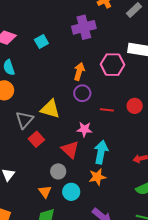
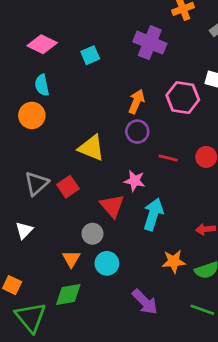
purple cross: (84, 27) -> (150, 43), turned 30
gray triangle: (24, 120) -> (36, 183), moved
orange star: (97, 177) -> (174, 261), moved

